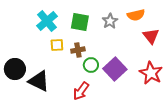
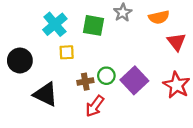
gray star: (110, 21) -> (123, 13), moved
brown cross: (78, 50) -> (85, 82), moved
black circle: (15, 69) -> (20, 60), moved

